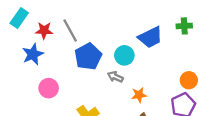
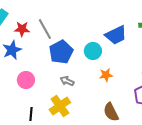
gray arrow: (115, 77) -> (67, 81), moved
orange star: (139, 95) -> (106, 75), moved

